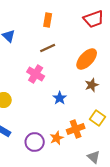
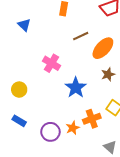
brown line: (48, 48) -> (81, 36), moved
blue star: (60, 98) -> (76, 88), size x1.5

